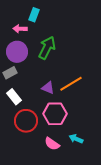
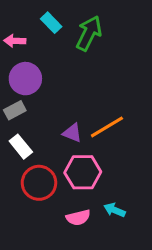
cyan rectangle: (34, 15) -> (51, 23), turned -64
pink arrow: (20, 29) -> (15, 41), moved
green arrow: (47, 48) -> (89, 33), moved
pink semicircle: (52, 144) -> (78, 218), turned -49

